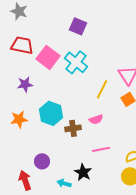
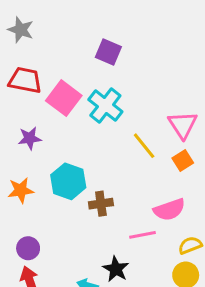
yellow line: (102, 89) -> (144, 146), turned -66
pink semicircle: (96, 119) -> (169, 210), moved, size x1.5
purple circle: (42, 161) -> (28, 248), moved

